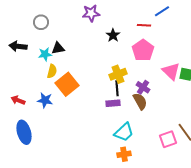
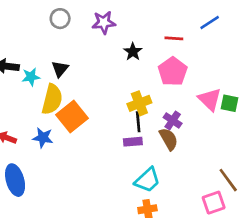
blue line: (162, 11) -> (210, 23), moved
gray circle: (41, 22) -> (60, 19), moved
black triangle: (58, 48) -> (60, 69), turned -40
cyan star: (45, 54) -> (31, 77), moved
yellow semicircle: (52, 71) -> (52, 99), size x1.6
pink square: (168, 139) -> (214, 203), moved

